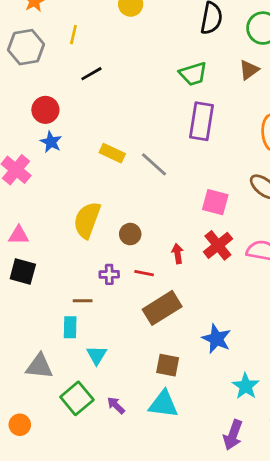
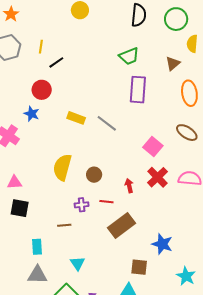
yellow line: (73, 35) -> (41, 47), moved
brown triangle: (249, 70) -> (173, 63), moved
red circle: (45, 110) -> (42, 90), moved
pink square: (215, 202) -> (153, 146), turned 30
cyan rectangle: (70, 327) -> (37, 247), moved
brown square: (168, 365) -> (139, 267), moved

